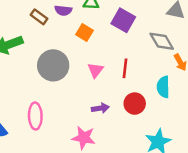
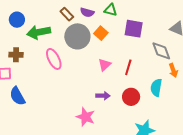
purple square: (123, 20) -> (134, 29), turned -30
gray circle: (53, 65) -> (77, 36), moved
pink ellipse: (35, 116) -> (54, 59), moved, turned -35

